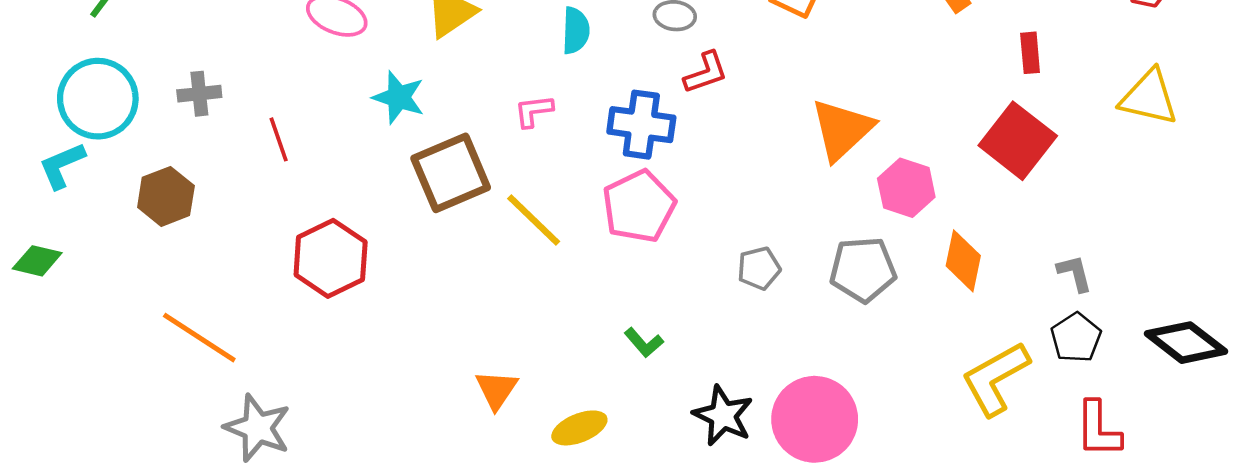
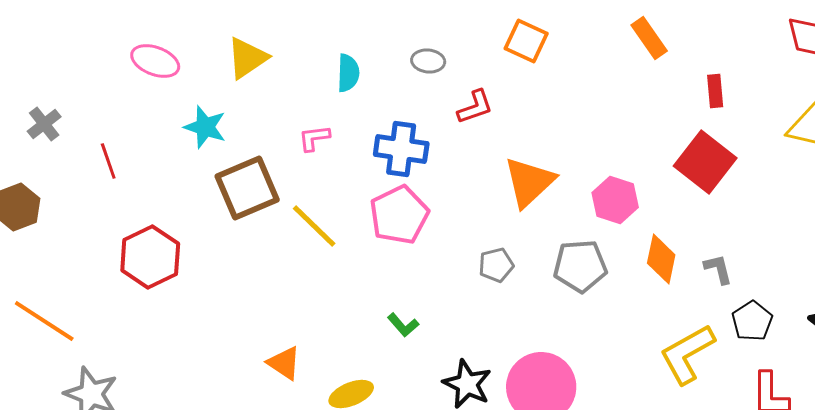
red L-shape: (706, 73) -> (475, 107), moved
gray cross: (199, 94) -> (44, 124), turned -32
orange triangle: (842, 130) -> (529, 182), moved
gray L-shape: (1075, 273) -> (718, 269), moved
orange triangle: (496, 390) -> (284, 363), turned -30

